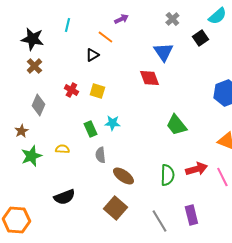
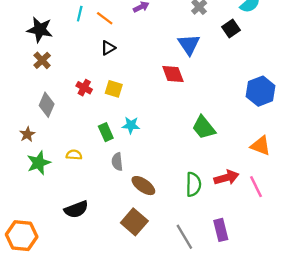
orange line: (105, 37) -> (105, 18), moved

